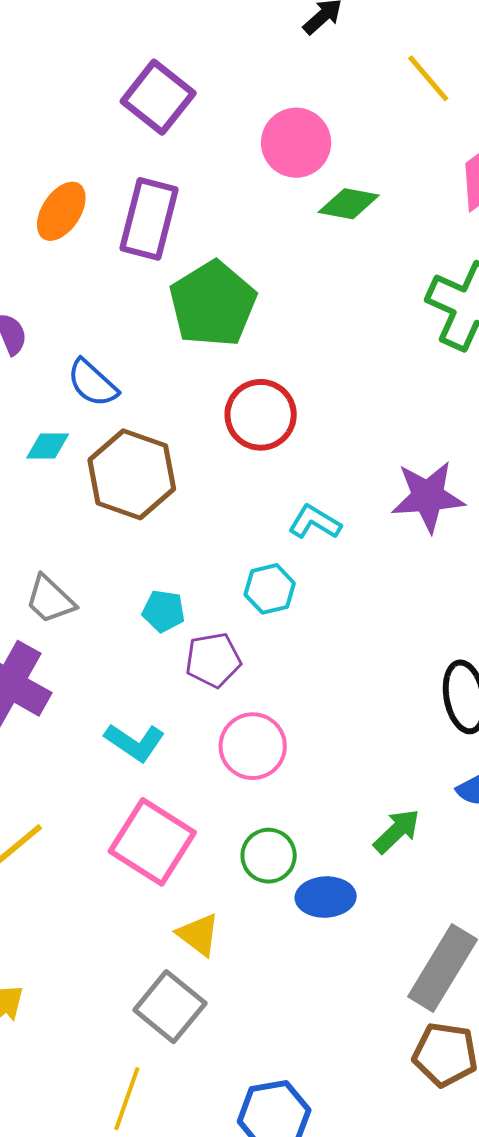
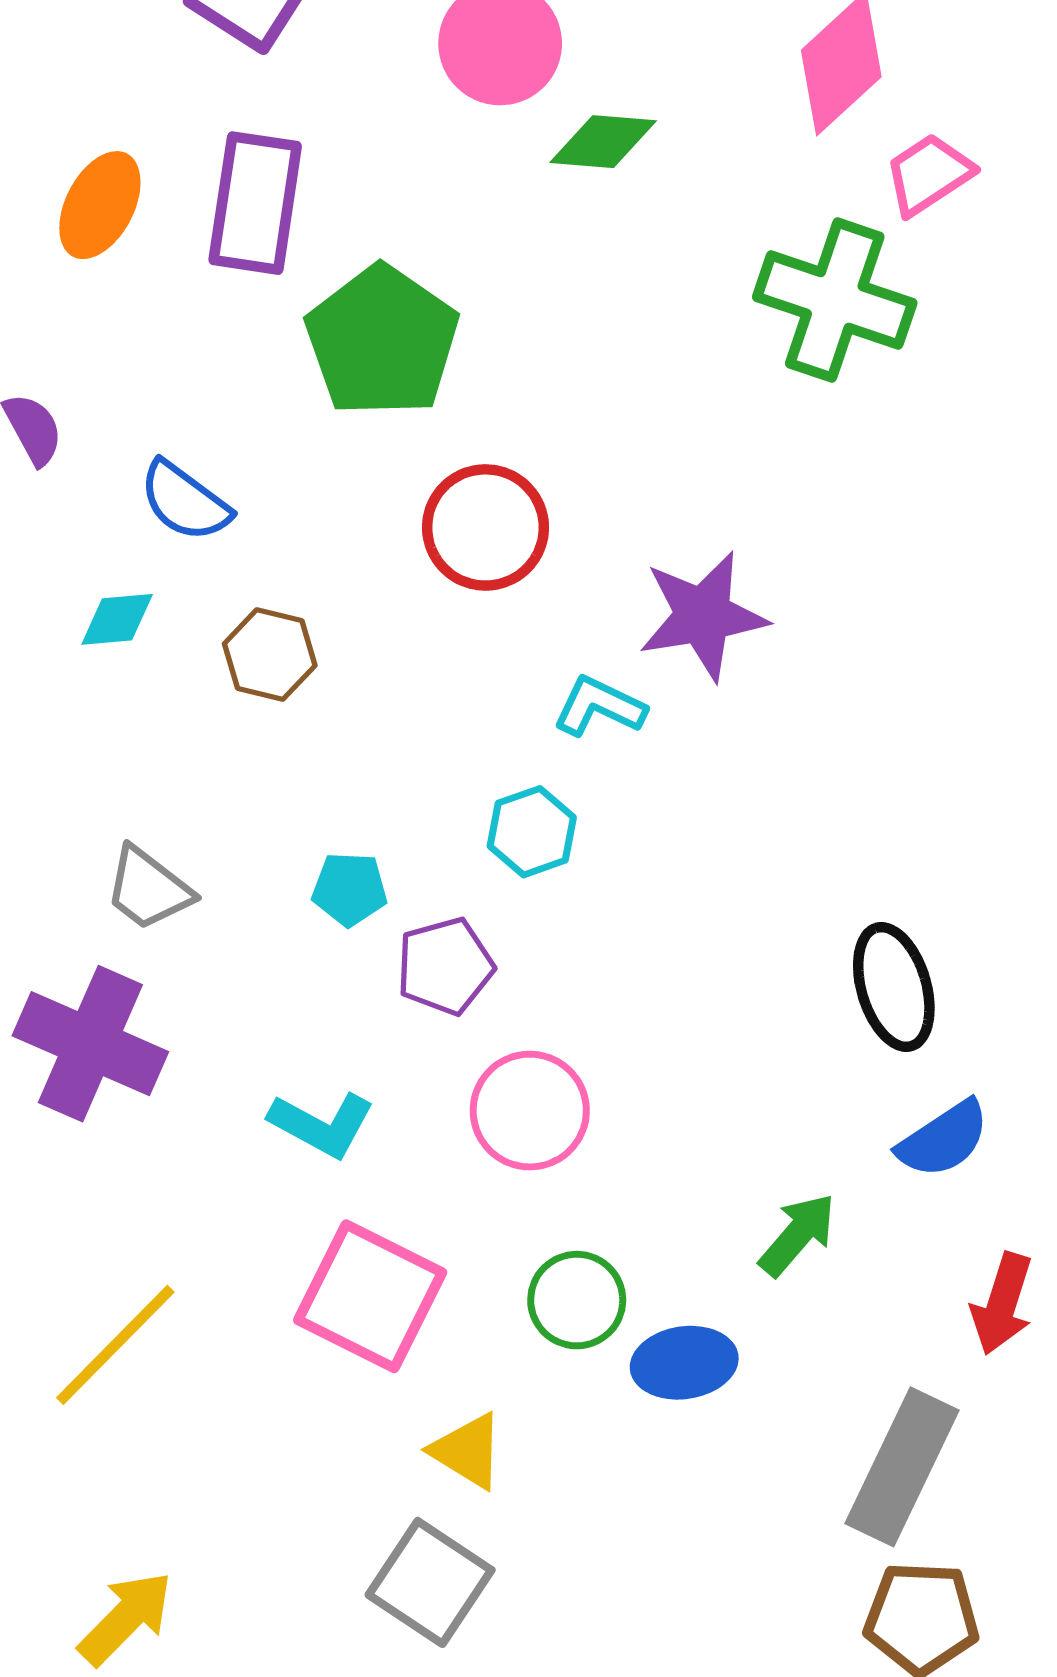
brown hexagon: (132, 474) -> (270, 655), size x0.6
purple star: (428, 497) -> (703, 616), moved

